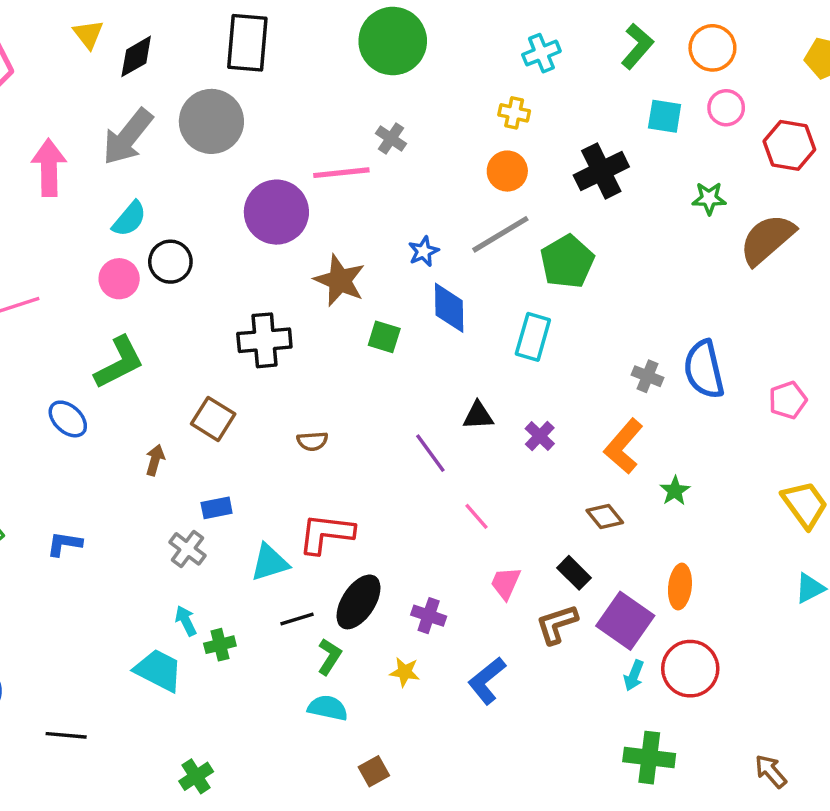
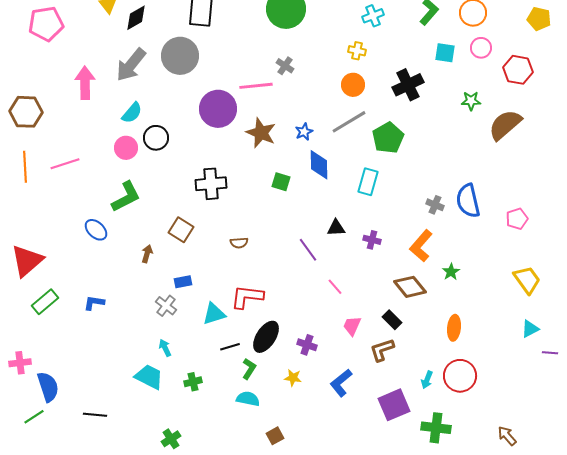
brown star: (340, 280) -> (261, 133), moved
purple cross: (540, 436) -> (372, 240), turned -30
brown diamond: (605, 516) -> (410, 287), size x1.5
purple square: (625, 621) -> (394, 405), moved, turned 32
green cross: (220, 645) -> (193, 382), moved

